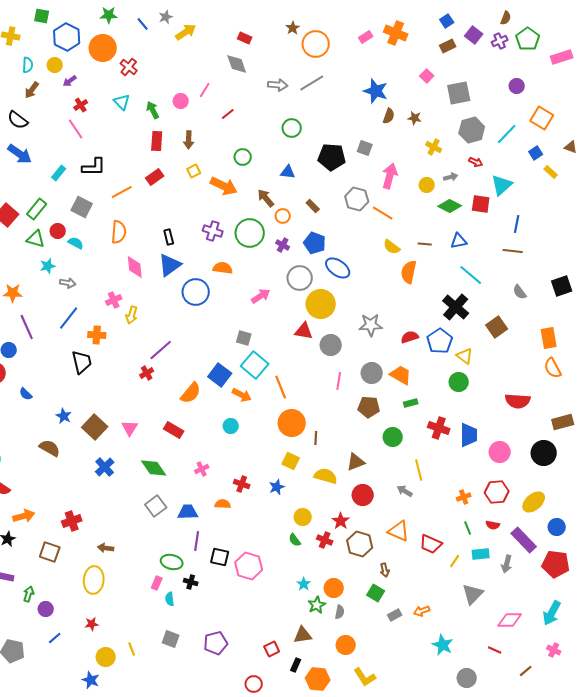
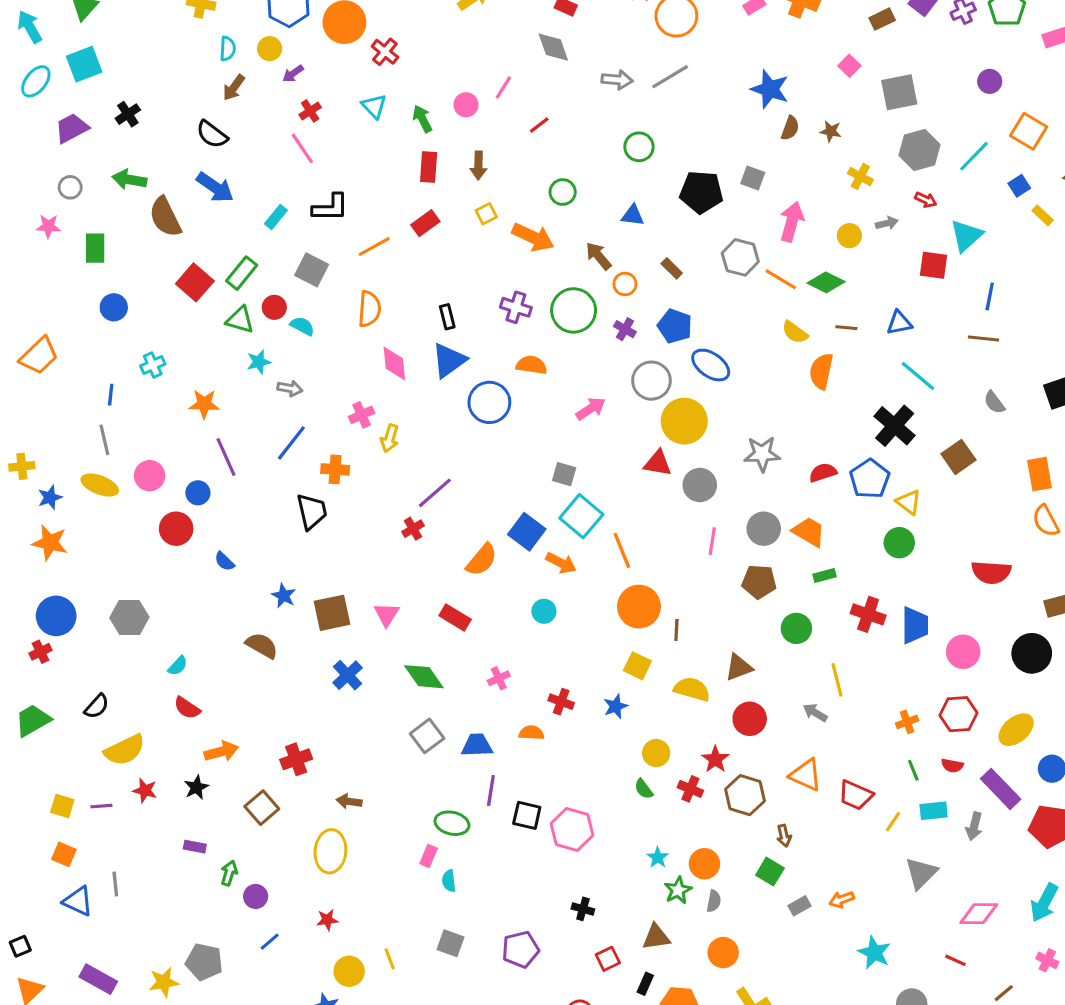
green diamond: (450, 206) -> (826, 282), moved
brown square: (95, 427) -> (332, 613), turned 35
brown square: (50, 552) -> (262, 808), turned 30
black cross: (191, 582) -> (583, 909), moved

